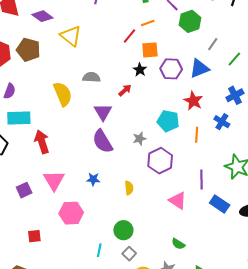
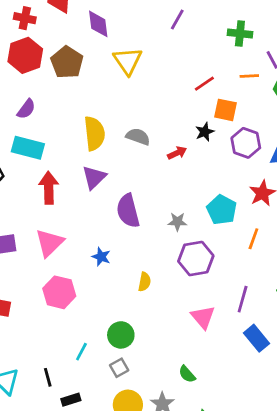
purple diamond: (42, 16) -> (98, 24), turned 30
orange line: (148, 23) -> (249, 76), moved
gray semicircle: (91, 77) -> (138, 137), moved
purple triangle: (103, 112) -> (94, 177), moved

